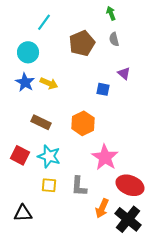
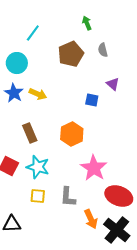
green arrow: (111, 13) -> (87, 23), moved
brown rectangle: (41, 122) -> (30, 133), turned 42
orange arrow: (102, 208) -> (91, 219), turned -48

